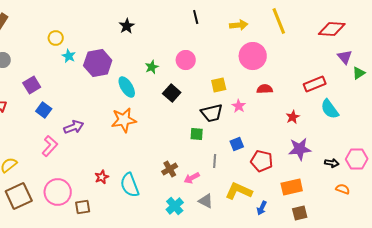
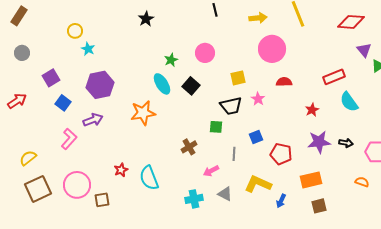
purple hexagon: (98, 63) -> (100, 85), moved
cyan ellipse: (127, 87) -> (162, 84), moved
black arrow: (332, 163) -> (346, 143), moved
brown cross: (170, 169) -> (189, 147), moved
cyan cross: (175, 206) -> (194, 199), turned 30

